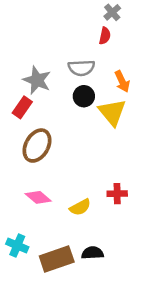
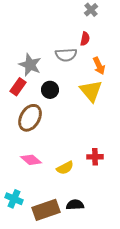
red semicircle: (105, 36) -> (85, 39), moved
black circle: (84, 96) -> (50, 90), moved

